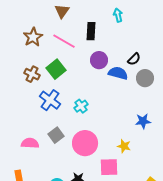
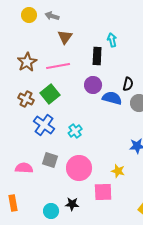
brown triangle: (62, 11) -> (65, 37), moved
black rectangle: (91, 31) -> (97, 56), moved
pink line: (64, 41) -> (58, 66), turned -40
black semicircle: (134, 59) -> (128, 84), turned -32
gray square: (56, 135) -> (50, 160), turned -35

